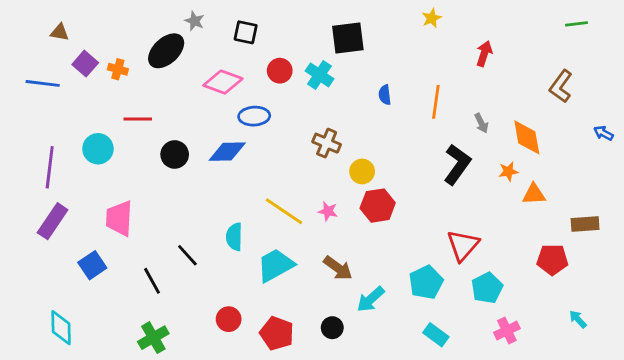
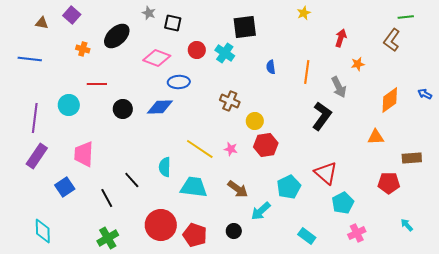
gray star: (195, 21) -> (149, 13), moved
purple square: (85, 64) -> (72, 15), moved
brown L-shape: (561, 86) -> (392, 40), moved
gray arrow: (481, 123) -> (339, 87), size x1.5
orange diamond: (527, 137) -> (390, 100), moved, turned 64
orange star: (508, 171) -> (358, 64), moved
red triangle: (463, 245) -> (326, 173), turned -30
cyan trapezoid: (275, 265) -> (194, 187), turned 36
cyan pentagon: (426, 282) -> (289, 187), moved
red circle: (229, 319) -> (161, 225), size x1.8

